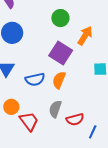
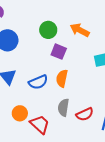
green circle: (60, 18) -> (48, 30), moved
orange arrow: (85, 36) -> (80, 30), turned -84
purple square: (61, 53) -> (59, 52), size x0.7

